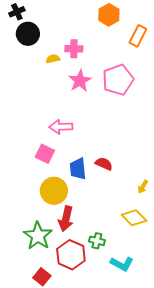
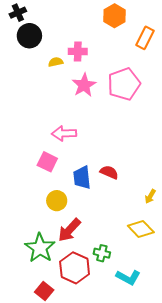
yellow circle: (54, 191) -> (57, 201), size x0.7
red arrow: (66, 219) -> (69, 230), turned 30

